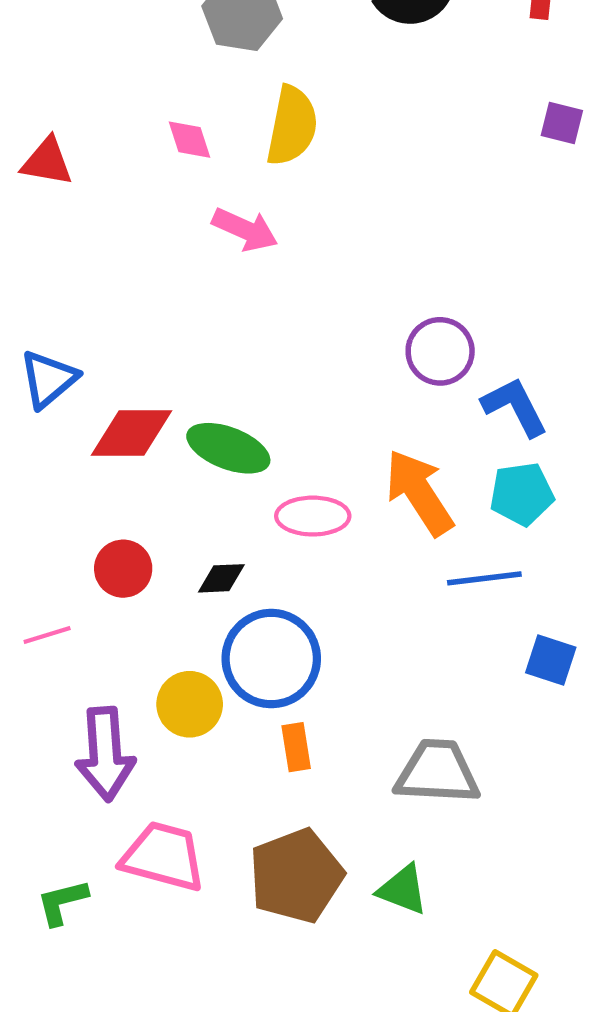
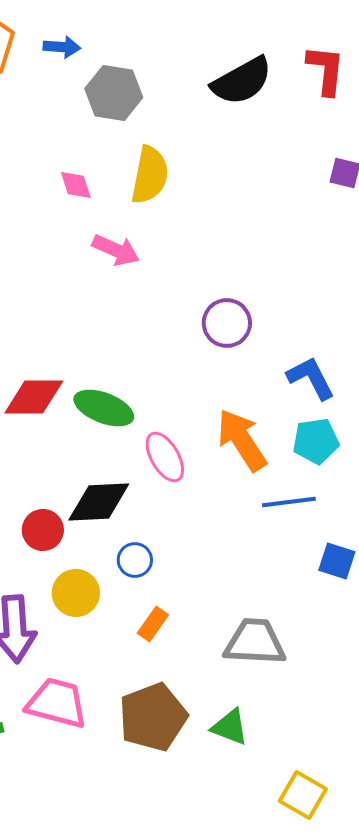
purple circle: (440, 351) -> (227, 323), moved
pink ellipse: (313, 516) -> (165, 457), turned 60
red circle: (123, 569) -> (43, 530), moved
black diamond: (221, 578) -> (99, 502), size x1.8
blue circle: (271, 659) -> (135, 560), size x0.5
orange rectangle: (296, 747) -> (153, 624), turned 44

